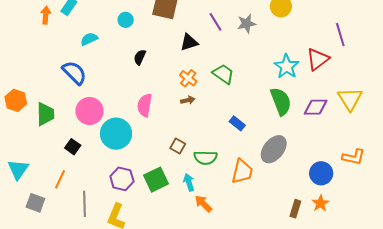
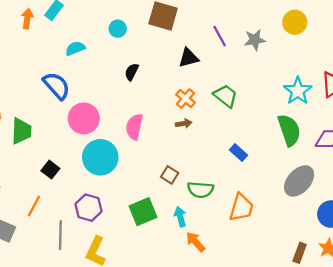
pink circle: (90, 111) -> (84, 118), moved
gray ellipse: (274, 149) -> (299, 181), moved
purple hexagon: (122, 179) -> (89, 208), moved

